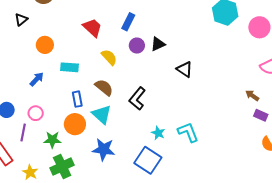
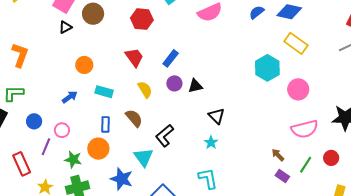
black triangle: (21, 20) -> (65, 27), moved
cyan triangle: (102, 114) -> (144, 157), moved
cyan star: (158, 133) -> (211, 142), moved

